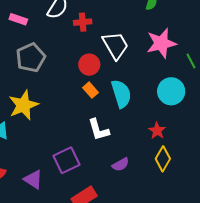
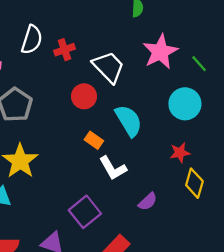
orange rectangle: (90, 90) -> (94, 140), moved
red star: (157, 131) -> (180, 153), turned -30

